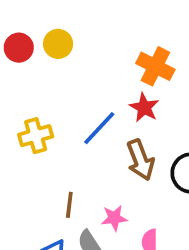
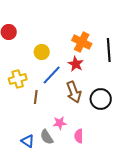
yellow circle: (58, 44) -> (42, 52), moved
brown line: (69, 205) -> (36, 97), moved

